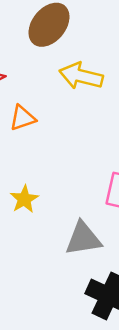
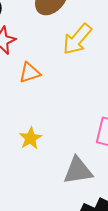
yellow arrow: (81, 76) -> (77, 39), turned -64

